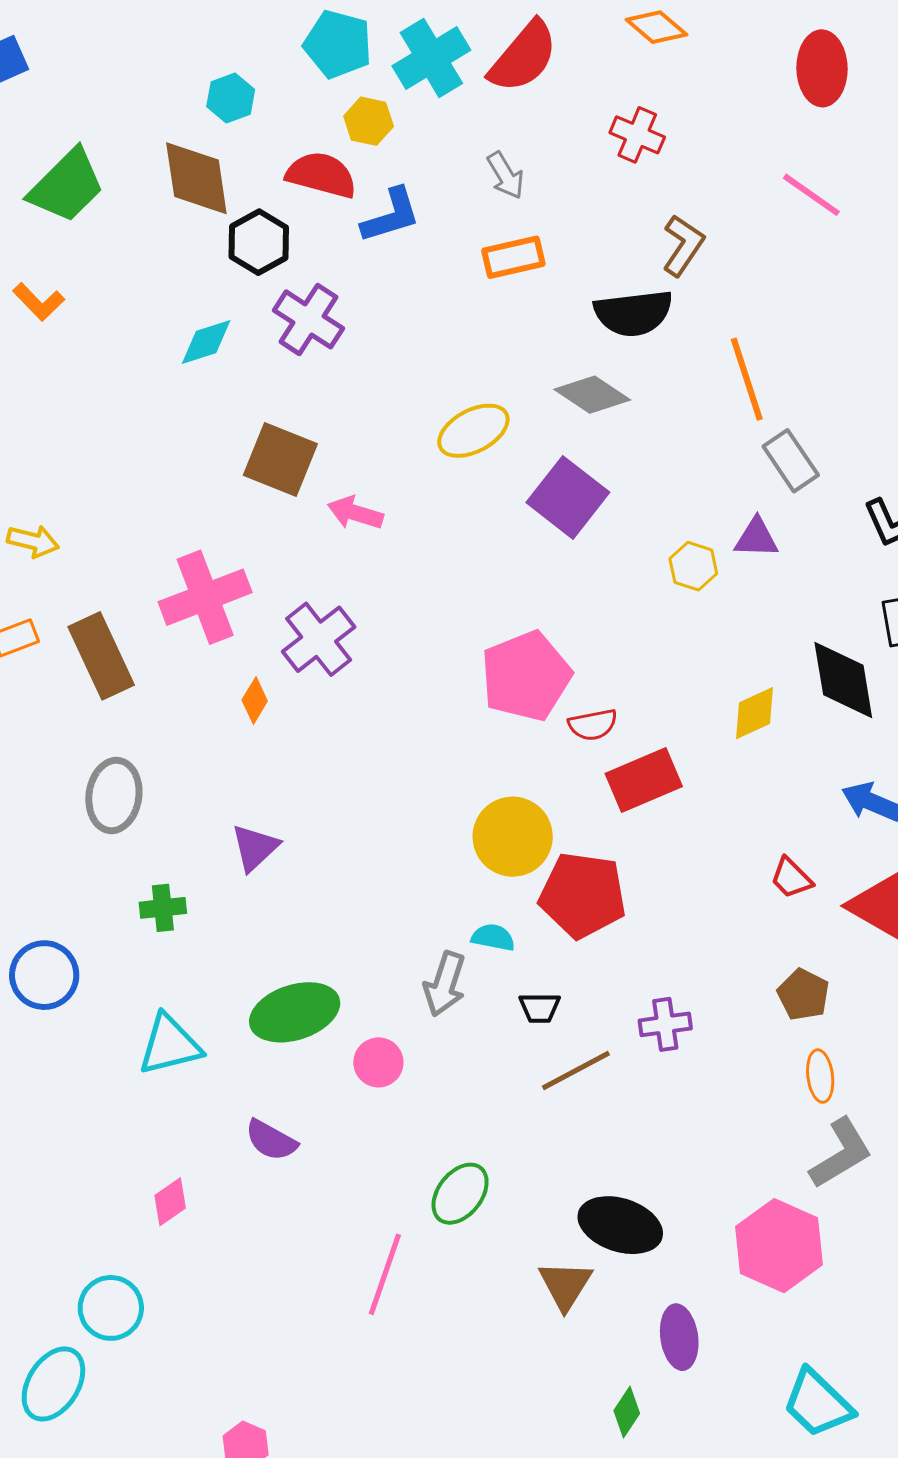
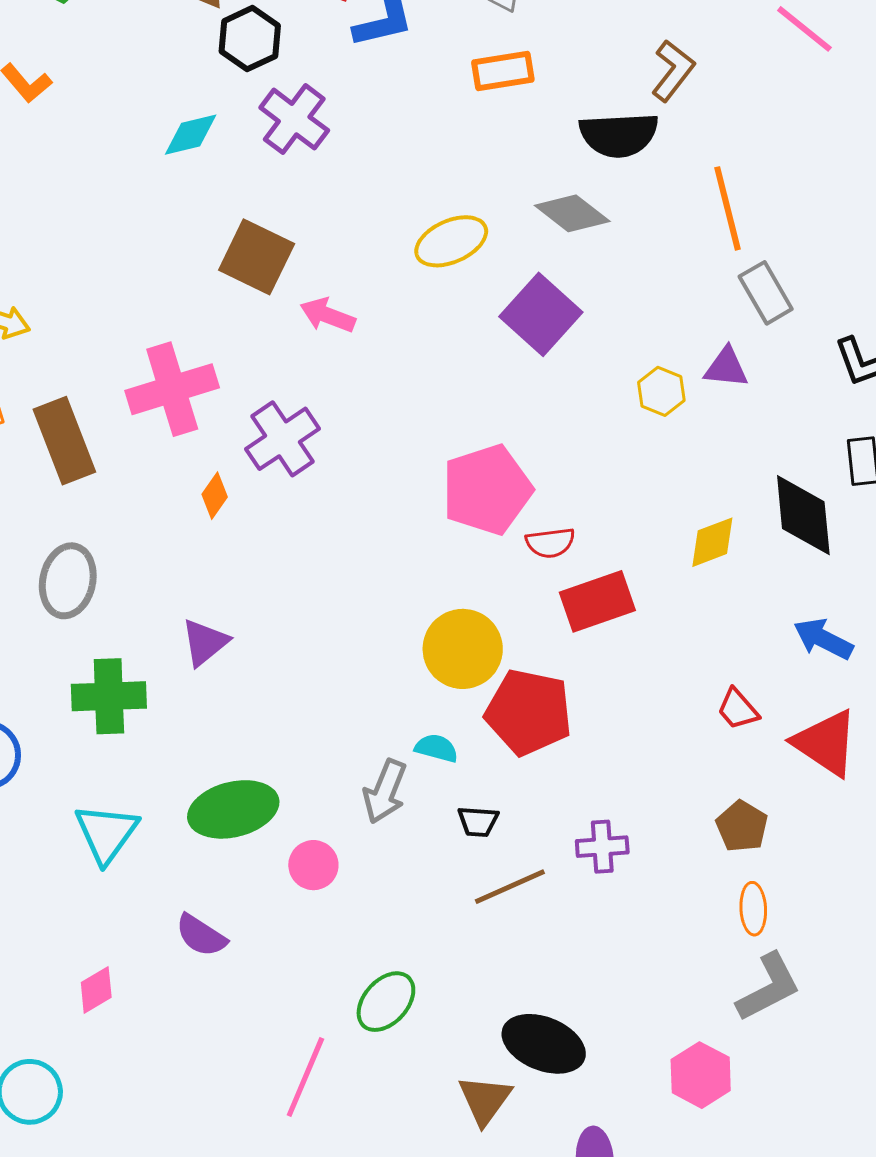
green cross: (163, 908) -> (109, 696), size x1.6
cyan triangle: (170, 1045) -> (106, 833), turned -44
pink hexagon: (779, 1246) -> (701, 1075), size x0.7

